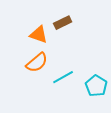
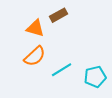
cyan pentagon: (96, 86) -> (95, 77), turned 30

